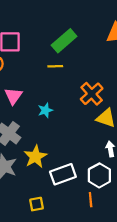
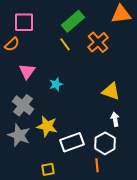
yellow line: (55, 66) -> (65, 44), turned 56
orange cross: (92, 94) -> (98, 42), moved
yellow star: (35, 157) -> (47, 126), turned -30

